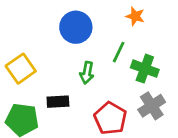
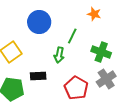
blue circle: (76, 27) -> (39, 22), moved
green line: (119, 52) -> (72, 36), moved

